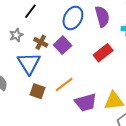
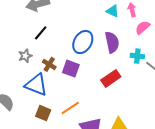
purple square: (63, 45) -> (71, 69), turned -30
blue triangle: (29, 63) -> (36, 85), turned -40

